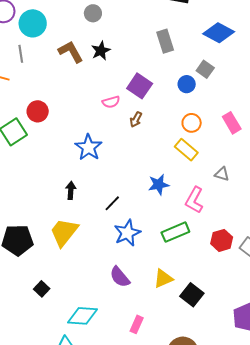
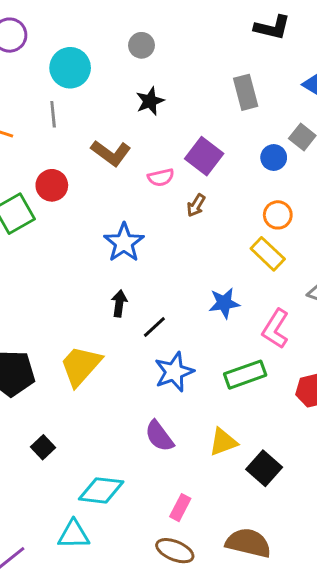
cyan circle: (33, 23) -> (70, 68), moved
brown L-shape: (71, 52) -> (111, 153), moved, turned 152
gray line: (21, 54) -> (53, 114), moved
black arrow: (71, 190) -> (119, 303), moved

